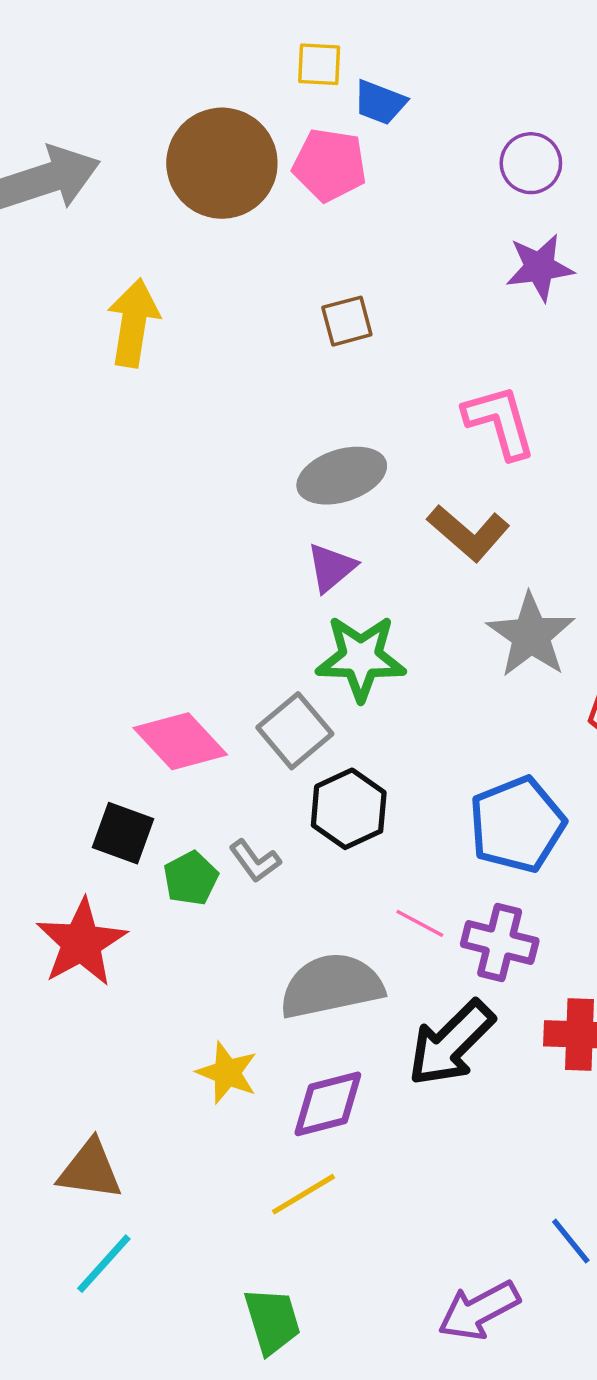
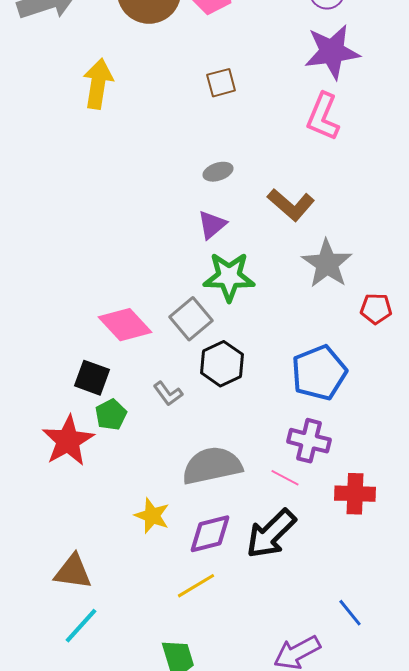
purple star: (540, 267) -> (332, 52), size x1.4
pink L-shape: (500, 422) -> (323, 117), moved, turned -141
gray ellipse: (342, 476) -> (218, 172), size x0.6
green pentagon: (191, 878) -> (111, 415), moved
pink line: (420, 923) -> (285, 478), moved
black arrow: (451, 1043) -> (271, 534), moved

